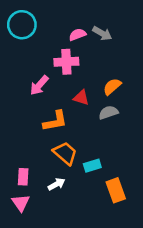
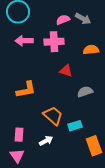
pink arrow: (39, 85) -> (24, 41), moved, turned 48
orange semicircle: (112, 87) -> (91, 50), moved, turned 35
gray semicircle: (108, 112) -> (85, 92), moved
orange L-shape: (55, 121) -> (26, 90), moved

